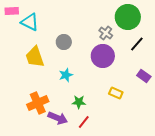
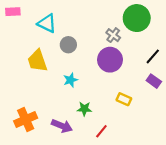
cyan triangle: (30, 22) -> (47, 23), moved
black line: (137, 44) -> (153, 56), moved
orange cross: (38, 103) -> (26, 119), moved
red line: (84, 122) -> (101, 131), moved

